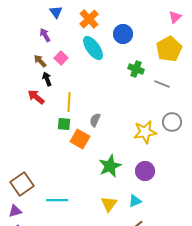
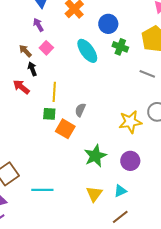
purple arrow: (45, 35) -> (38, 25), moved
cyan ellipse: (93, 48) -> (87, 51), moved
green cross: (136, 69) -> (120, 47), moved

